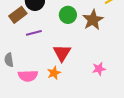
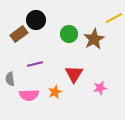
purple line: (34, 33) -> (35, 64), moved
red triangle: (62, 53) -> (74, 74), moved

